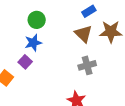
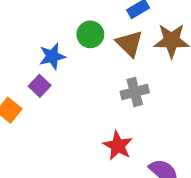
green circle: (37, 20) -> (90, 34), moved

